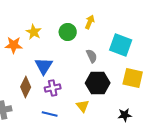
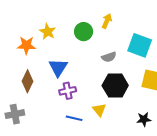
gray semicircle: (92, 56) -> (109, 57), turned 96
brown diamond: (26, 87) -> (27, 81), moved
blue line: (50, 114) -> (74, 118), moved

